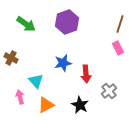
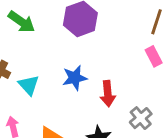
cyan triangle: (36, 81) -> (29, 85), moved

